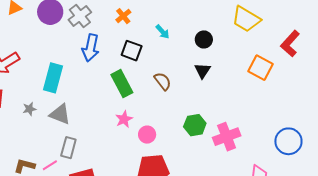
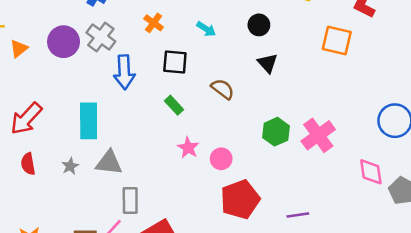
green rectangle: (122, 84) -> (174, 105), size x0.6

